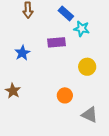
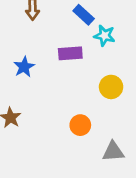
gray triangle: (90, 115) -> (113, 152), turned -30

